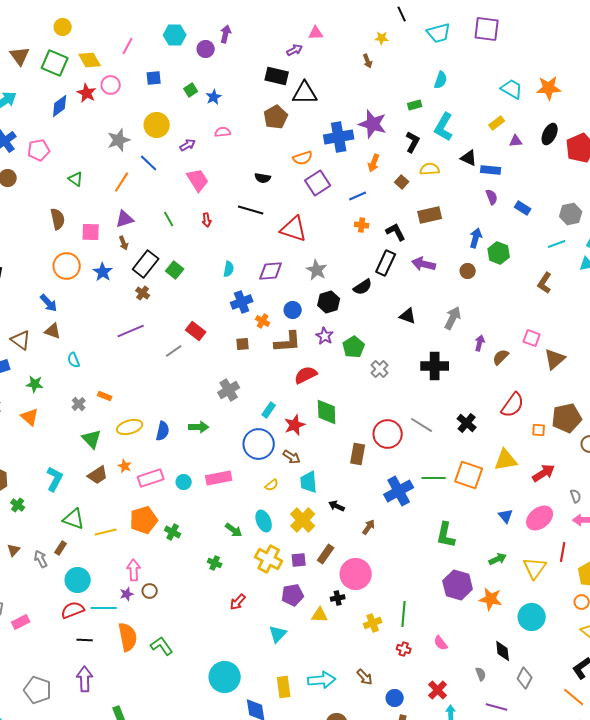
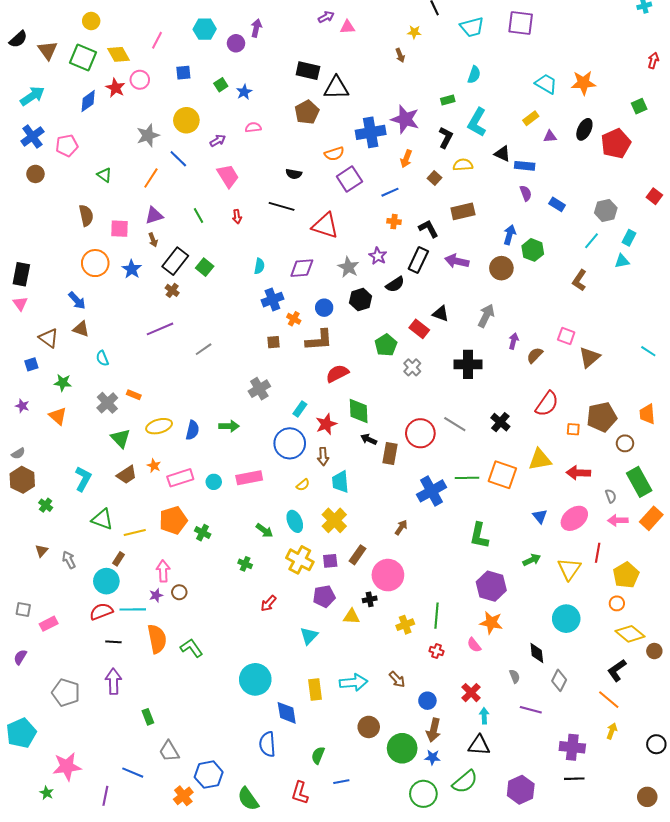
purple arrow: (295, 50) -> (326, 17), moved
cyan line: (557, 244) -> (592, 241), turned -30
brown circle: (468, 271) -> (501, 268), size x1.5
red rectangle: (196, 331) -> (419, 329), moved
purple star: (325, 336) -> (378, 256), moved
gray cross: (79, 404) -> (107, 403), size x1.5
brown arrow: (292, 457) -> (323, 457), turned 54
red arrow: (544, 473) -> (578, 473), turned -145
black arrow: (337, 506) -> (369, 439), moved
brown rectangle: (61, 548) -> (119, 559), moved
orange star: (491, 599) -> (491, 623), moved

